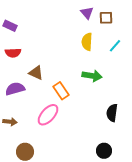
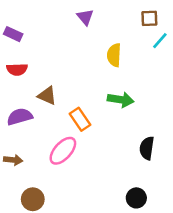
purple triangle: (87, 13) -> (85, 17), moved
brown square: (106, 18) -> (149, 18), moved
cyan line: (115, 46) -> (160, 41), moved

